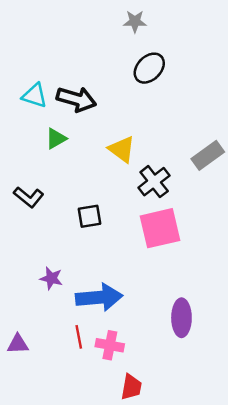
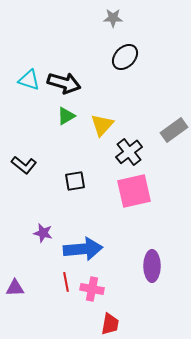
green triangle: (56, 139) -> (66, 116), moved
yellow triangle: (122, 149) -> (102, 125), turned 35

